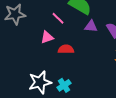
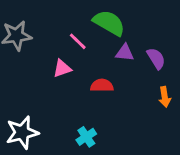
red semicircle: (66, 49) -> (102, 86), moved
white star: (40, 82) -> (22, 133), moved

